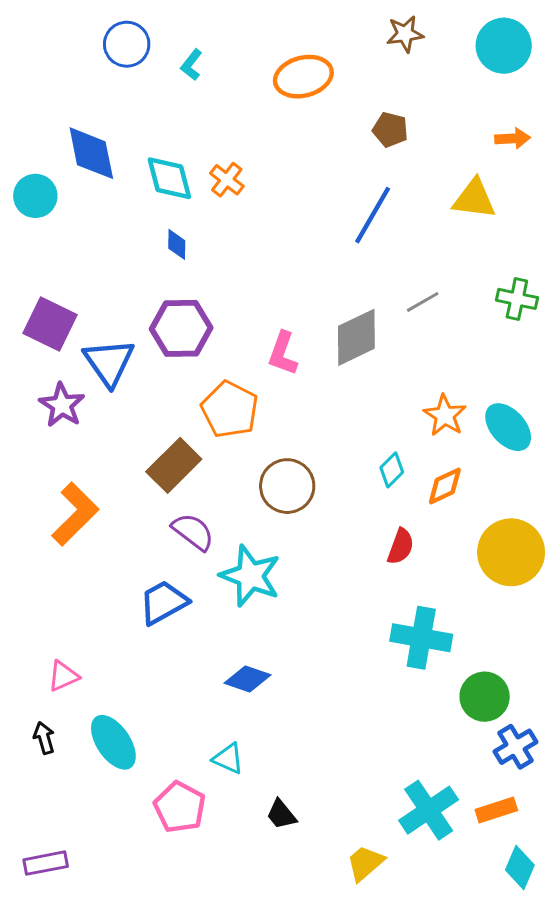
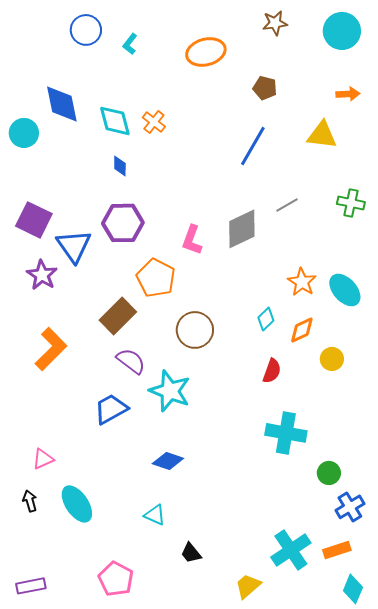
yellow circle: (511, 552) -> (332, 359), moved, size x0.5
green circle: (485, 697) -> (329, 473), size x0.7
pink pentagon: (180, 807) -> (116, 579), moved

